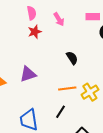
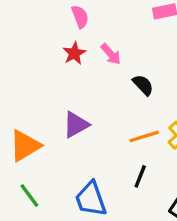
pink semicircle: (32, 13) -> (80, 17), moved
pink arrow: (59, 19) -> (111, 54), moved

